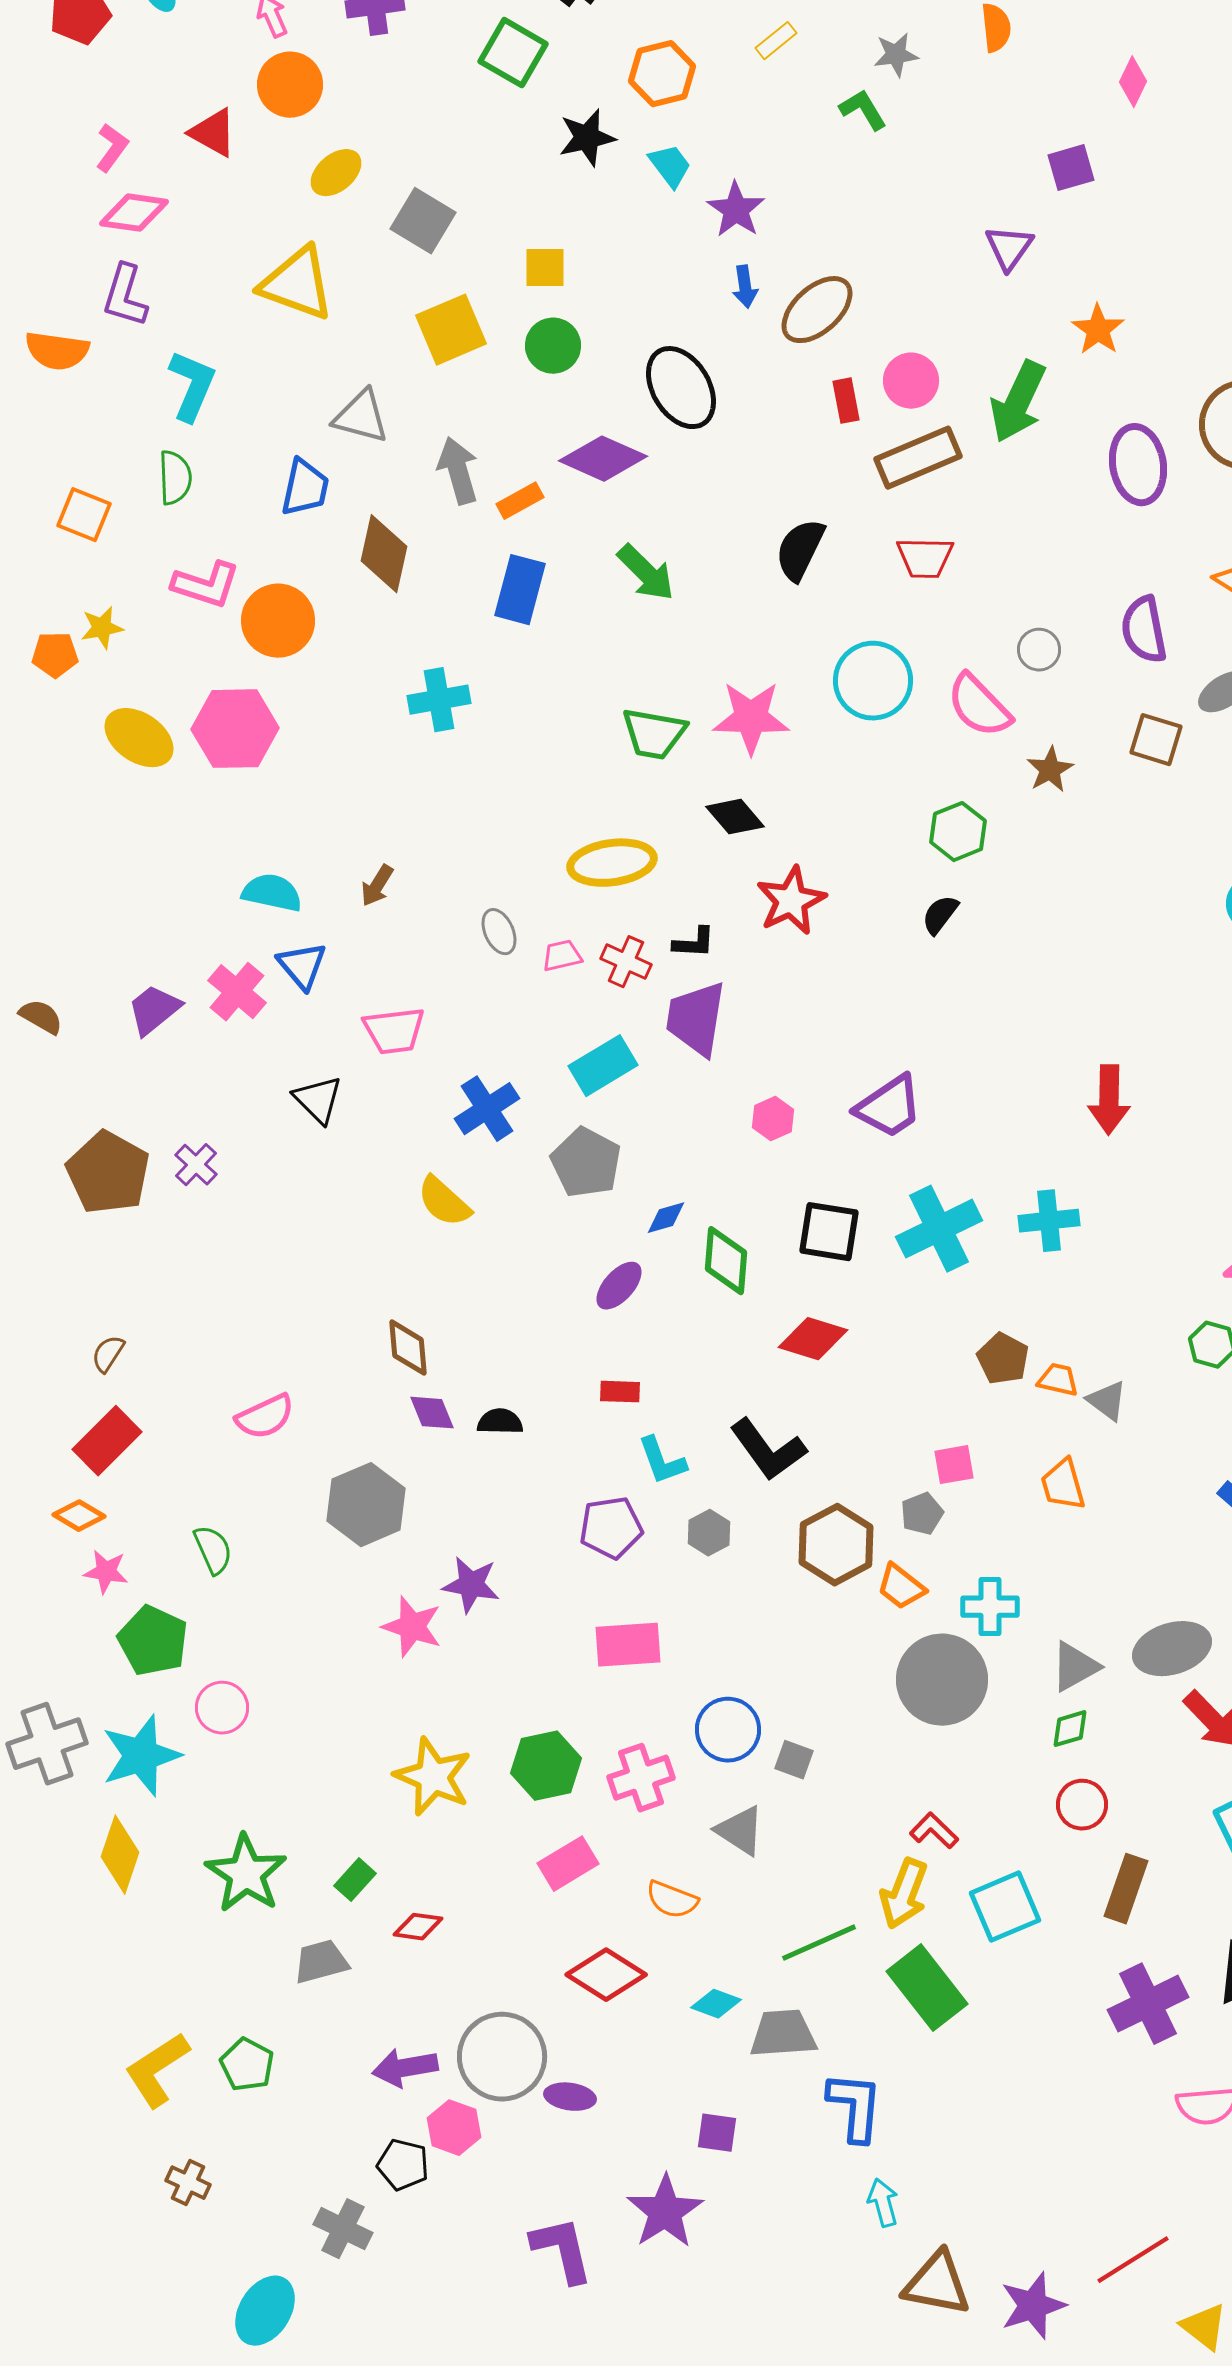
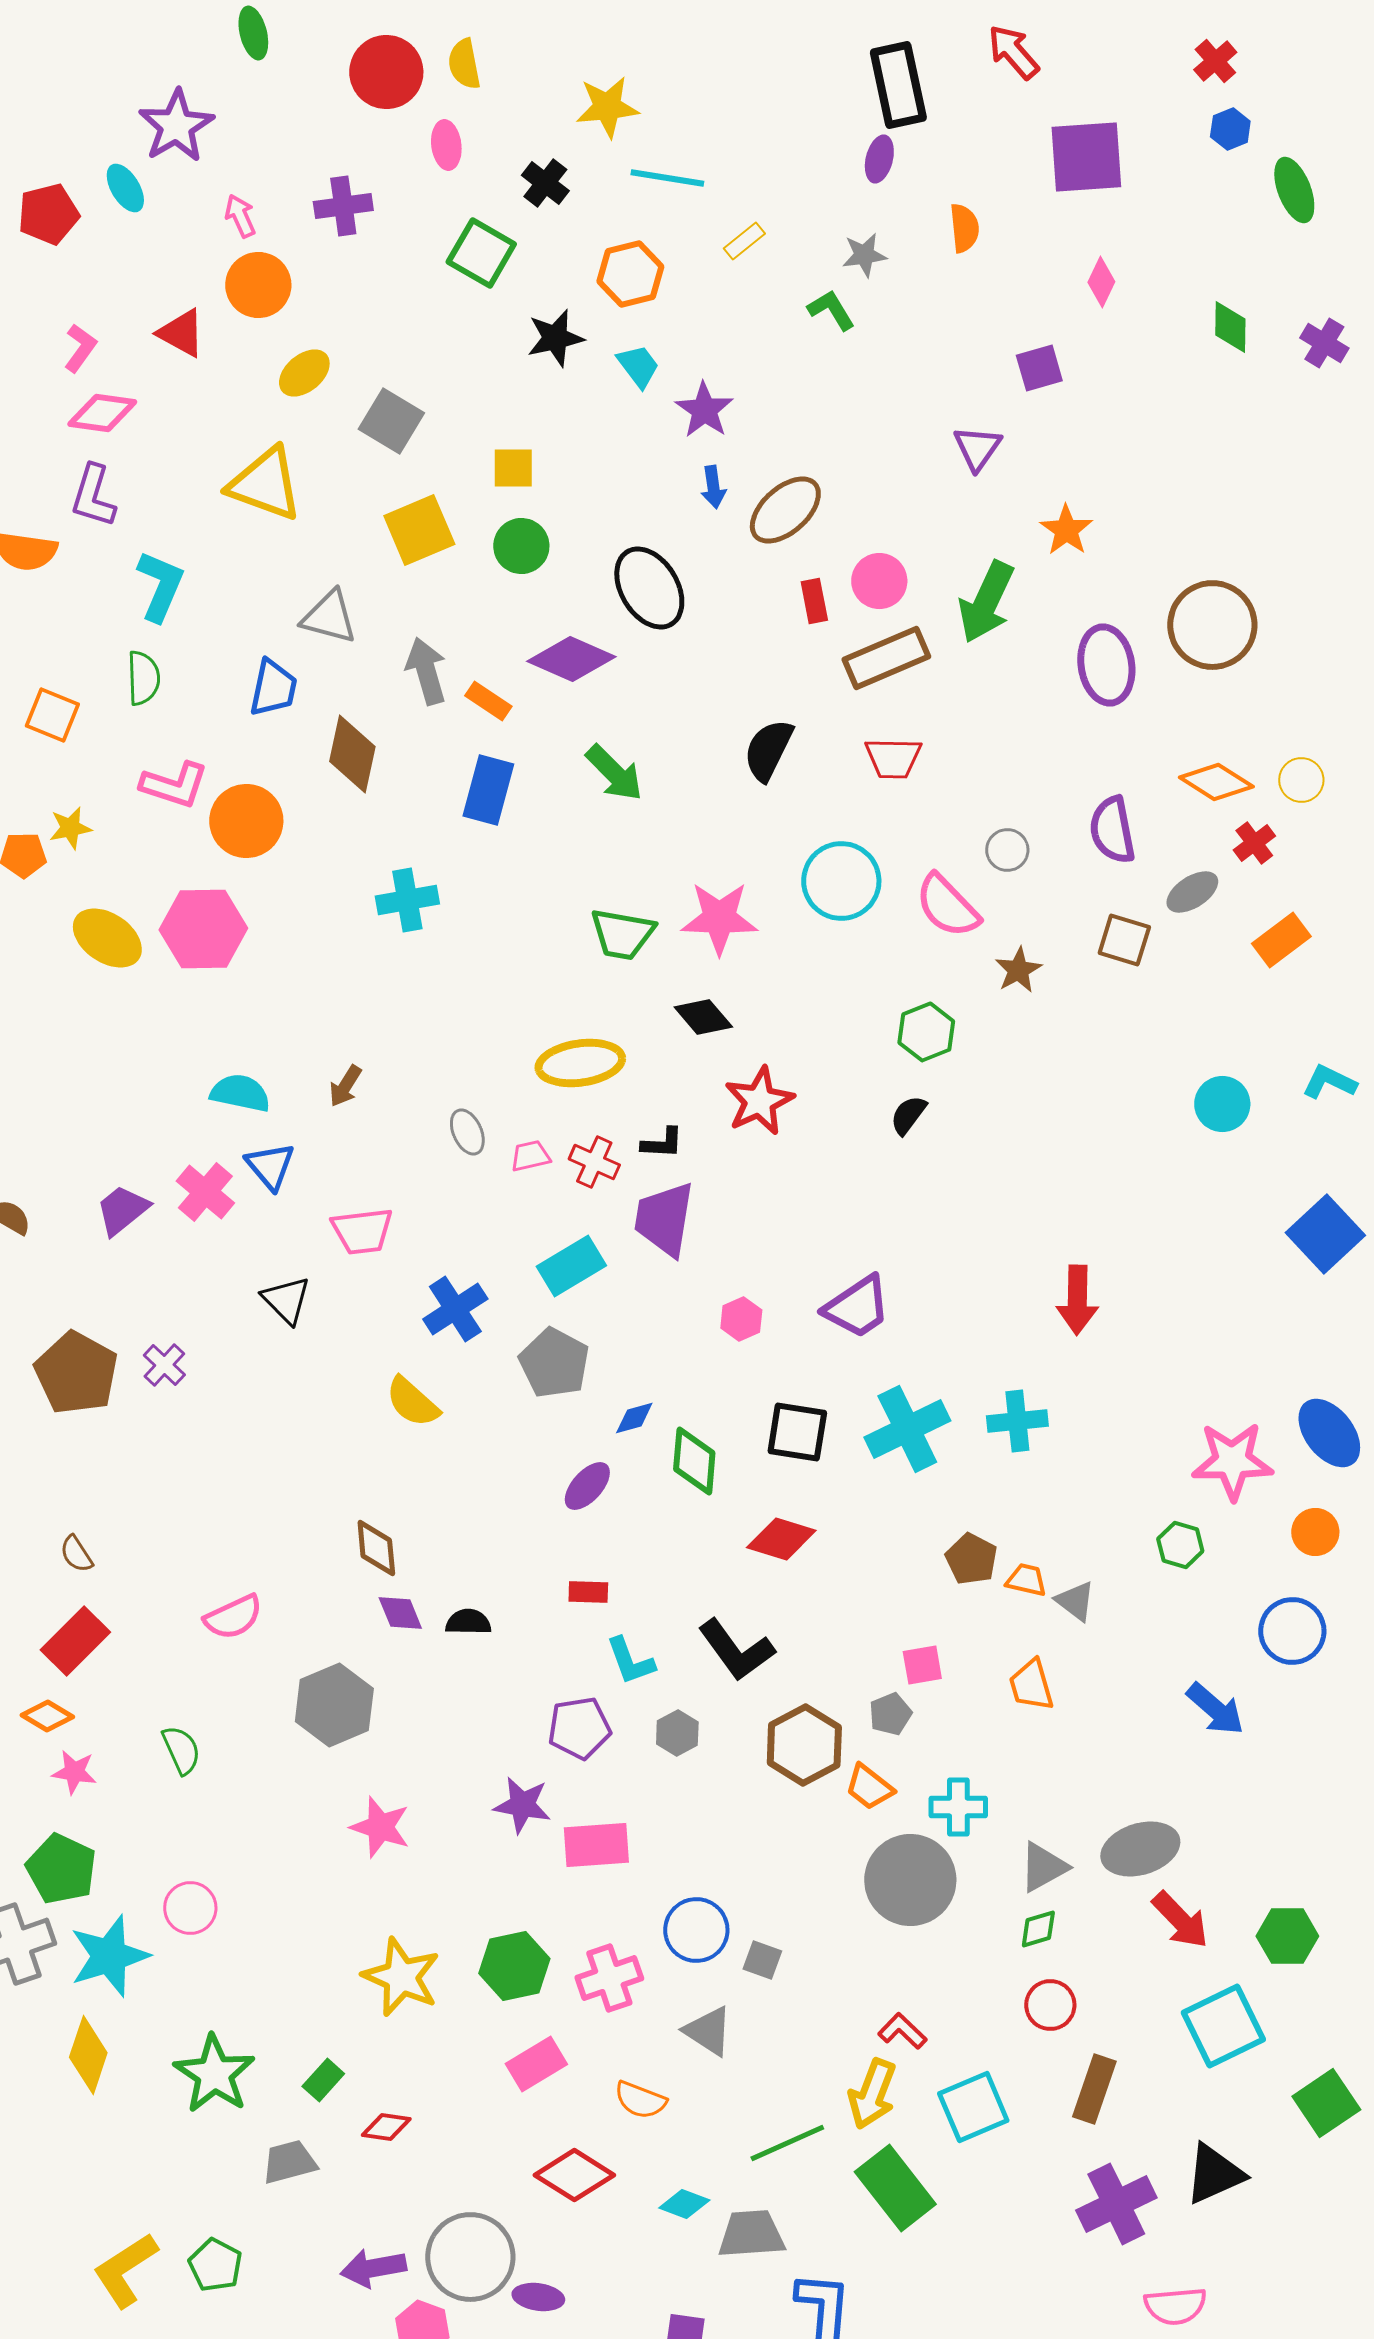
orange rectangle: (520, 501) -> (488, 701), turned 63
brown semicircle: (108, 1354) -> (76, 1554), turned -66
purple star: (471, 1585) -> (522, 1805), moved
green pentagon: (153, 1641) -> (61, 1869), moved

